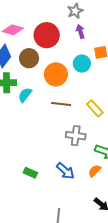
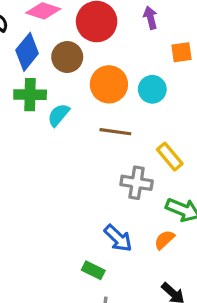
cyan circle: (82, 64) -> (152, 89), moved
yellow rectangle: (95, 108) -> (170, 157), moved
green rectangle: (30, 173) -> (93, 270), moved

